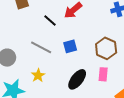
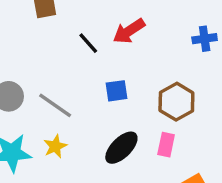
gray line: (41, 47) -> (55, 105), moved
yellow star: (38, 75) -> (55, 146), moved

